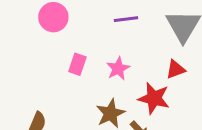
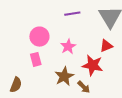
pink circle: (53, 17) -> (39, 37), moved
pink rectangle: (77, 64) -> (36, 59), moved, turned -32

